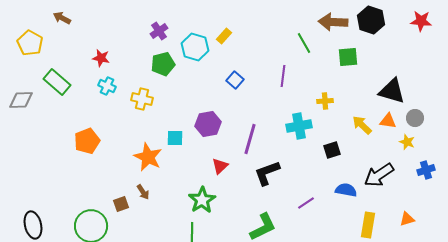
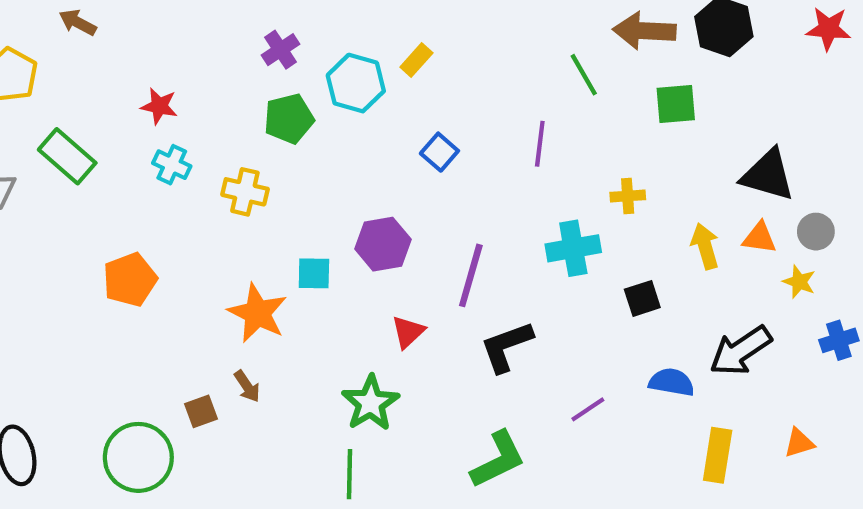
yellow arrow: (362, 125) -> (705, 246), turned 30

